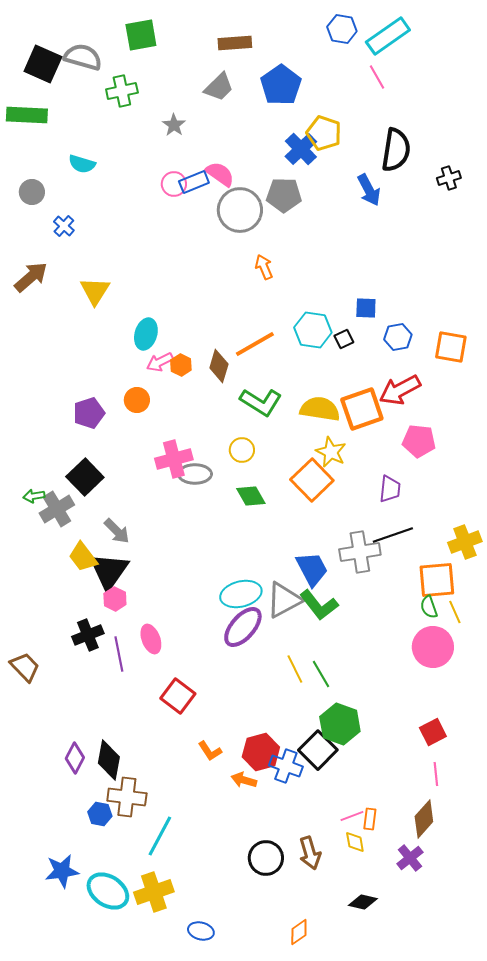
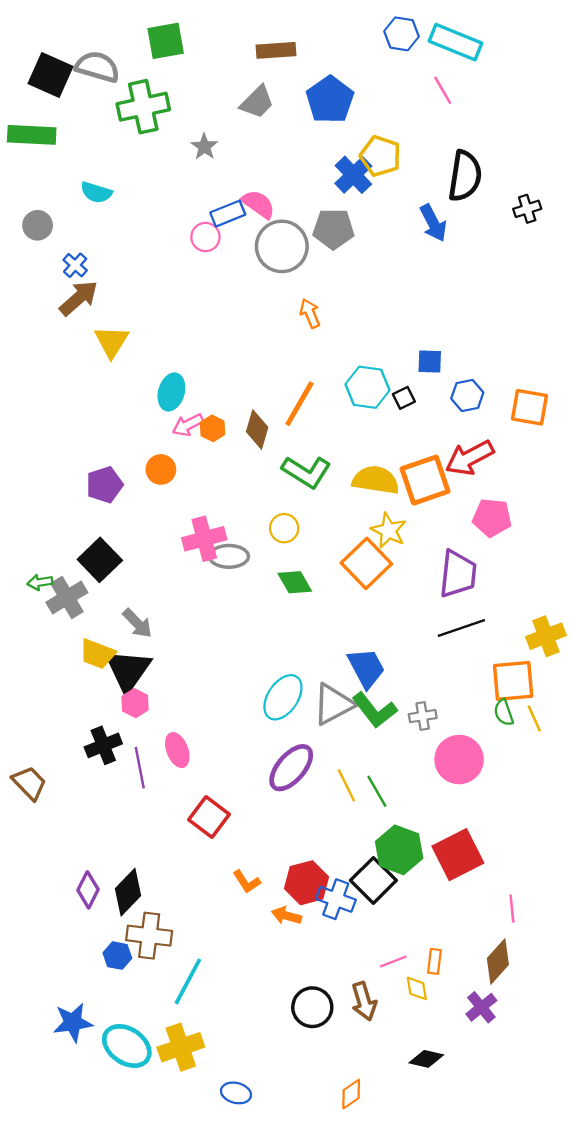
cyan rectangle: (388, 36) -> (456, 42), turned 57
green cross: (122, 91) -> (143, 107), size x1.4
pink circle: (174, 184) -> (205, 237), moved
brown arrow: (31, 277) -> (79, 298), moved
orange line: (255, 344) -> (299, 404), turned -30
purple trapezoid: (390, 489) -> (458, 574), size x1.5
gray cross: (360, 552) -> (423, 716), moved, size x0.6
yellow trapezoid: (83, 557) -> (97, 654), turned -32
cyan ellipse: (241, 594) -> (283, 697), turned -42
purple ellipse: (243, 627) -> (291, 768), moved
pink circle: (433, 647) -> (459, 759), moved
red square: (433, 732) -> (458, 855), moved, size x1.6
black diamond: (109, 760) -> (128, 892), turned 33
pink line: (352, 816) -> (393, 961), moved

